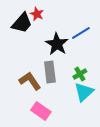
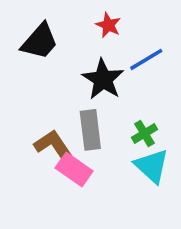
red star: (37, 14) -> (108, 25), moved
cyan triangle: (84, 92) -> (152, 166), turned -35
pink rectangle: (41, 111) -> (74, 170), moved

